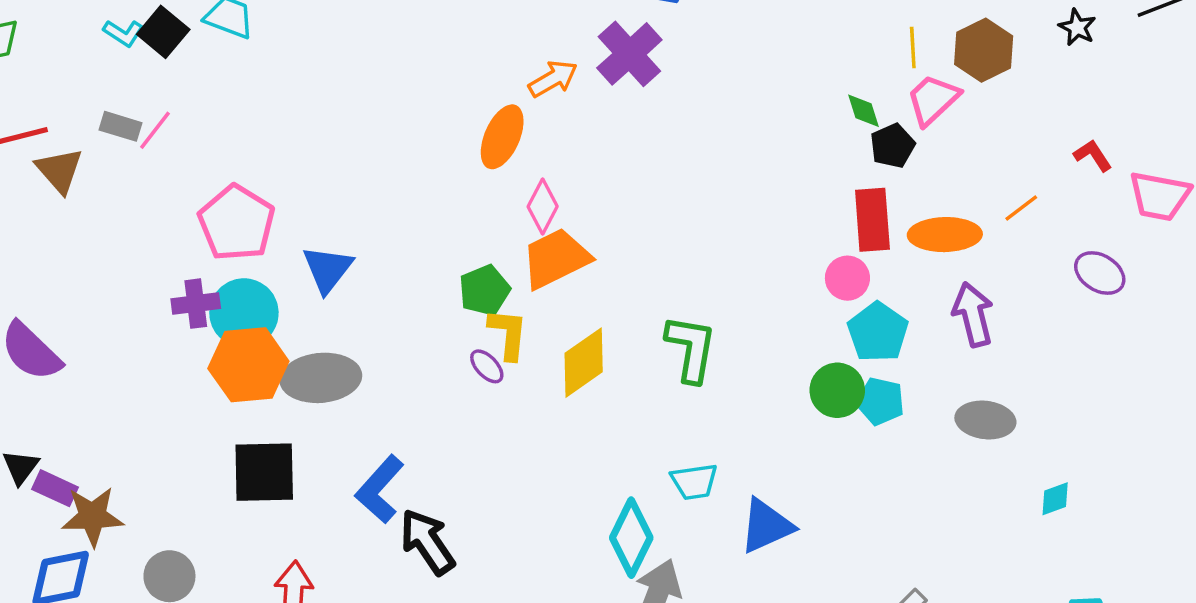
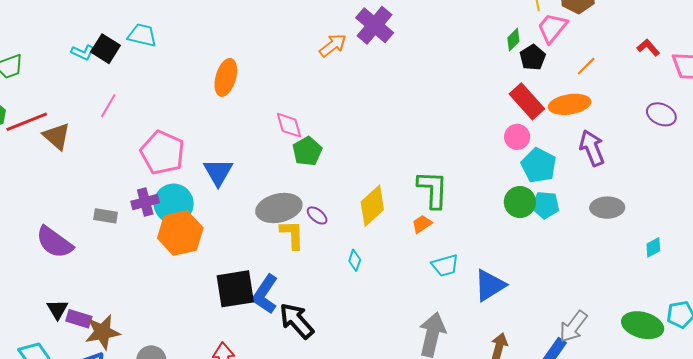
green diamond: (864, 111) -> (513, 40), turned 70
gray rectangle: (120, 126) -> (106, 216), moved
orange ellipse: (502, 137) -> (226, 77), moved
pink diamond: (543, 206) -> (289, 125), moved, turned -36
orange line: (1021, 208) -> (586, 66), moved
red rectangle: (872, 220) -> (527, 101), turned -30
orange trapezoid: (556, 258) -> (422, 224), moved, size x0.5
green pentagon: (484, 290) -> (307, 151), moved
yellow L-shape: (508, 334) -> (292, 235), moved
gray ellipse: (321, 378) -> (279, 208), moved
black square: (264, 472) -> (235, 289), moved
cyan diamond: (631, 538) -> (355, 260), moved, size x0.5

